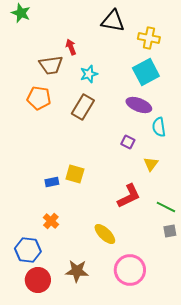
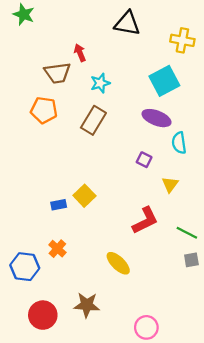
yellow cross: (149, 38) -> (182, 40), moved
yellow square: (75, 174) -> (84, 196), turned 30
blue hexagon: (28, 250) -> (25, 267), moved
pink circle: (130, 270) -> (146, 327), moved, size x0.7

